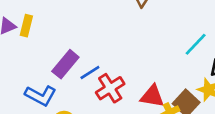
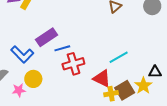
cyan line: (196, 44) -> (119, 57), moved

